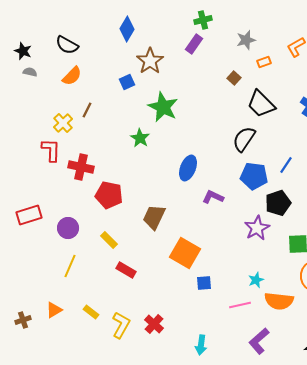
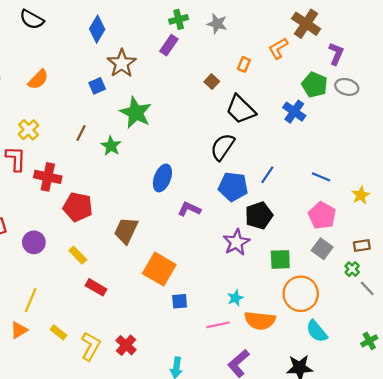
gray star: (246, 40) -> (217, 24), moved, turned 30
black semicircle: (67, 45) -> (32, 19), moved
orange rectangle: (264, 62) -> (244, 64), turned -48
brown line: (87, 110) -> (81, 133), moved
yellow line: (70, 266) -> (31, 300), moved

